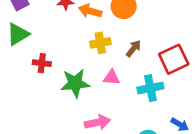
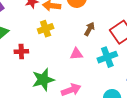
yellow cross: (100, 43) -> (46, 29), moved
green star: (75, 83) -> (43, 80), moved

